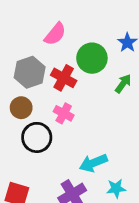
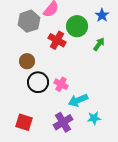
gray hexagon: (30, 72) -> (29, 21), moved
pink cross: (64, 113) -> (61, 84), moved

